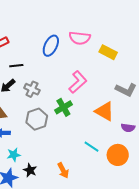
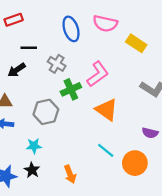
blue ellipse: (51, 46) -> (71, 29), turned -50
gray cross: (32, 89) -> (57, 64), moved
green cross: (63, 107) -> (71, 89), moved
orange triangle: (105, 111) -> (107, 110), moved
cyan star: (14, 155) -> (34, 146), moved

